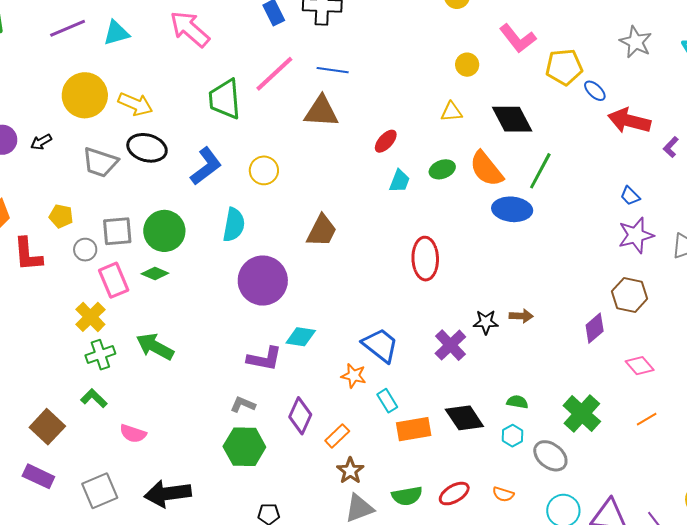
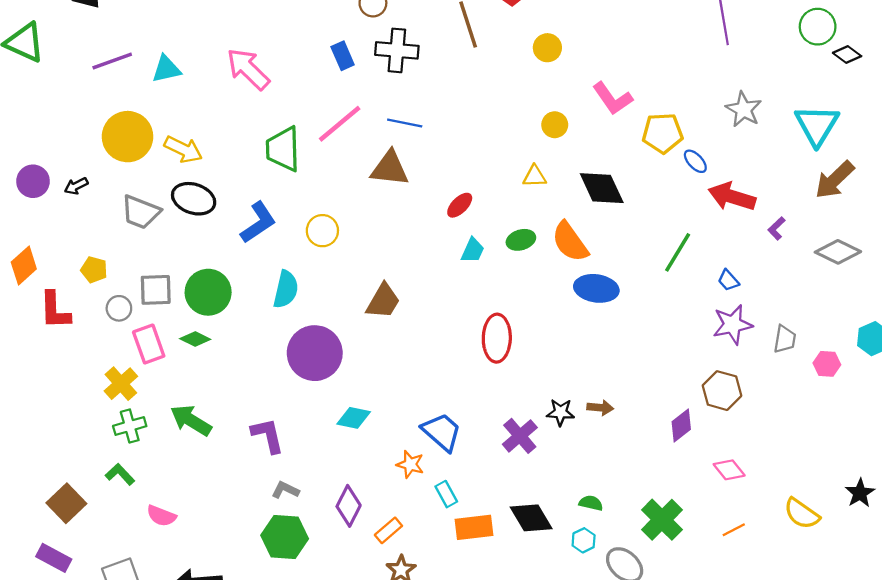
green line: (540, 171) -> (678, 252), moved
purple L-shape: (264, 359) -> (268, 435), moved, turned -117

